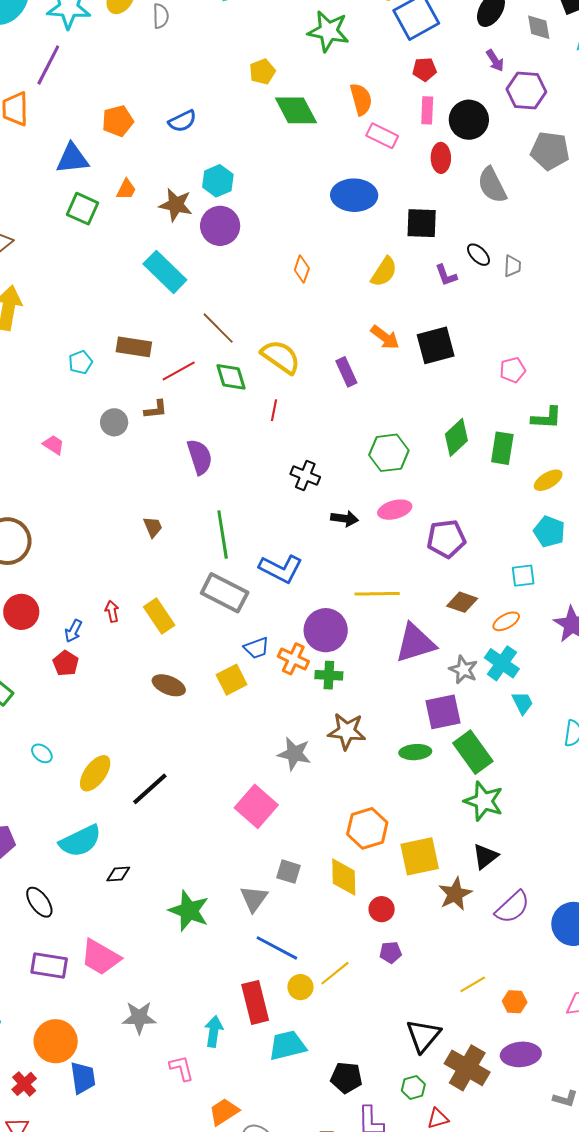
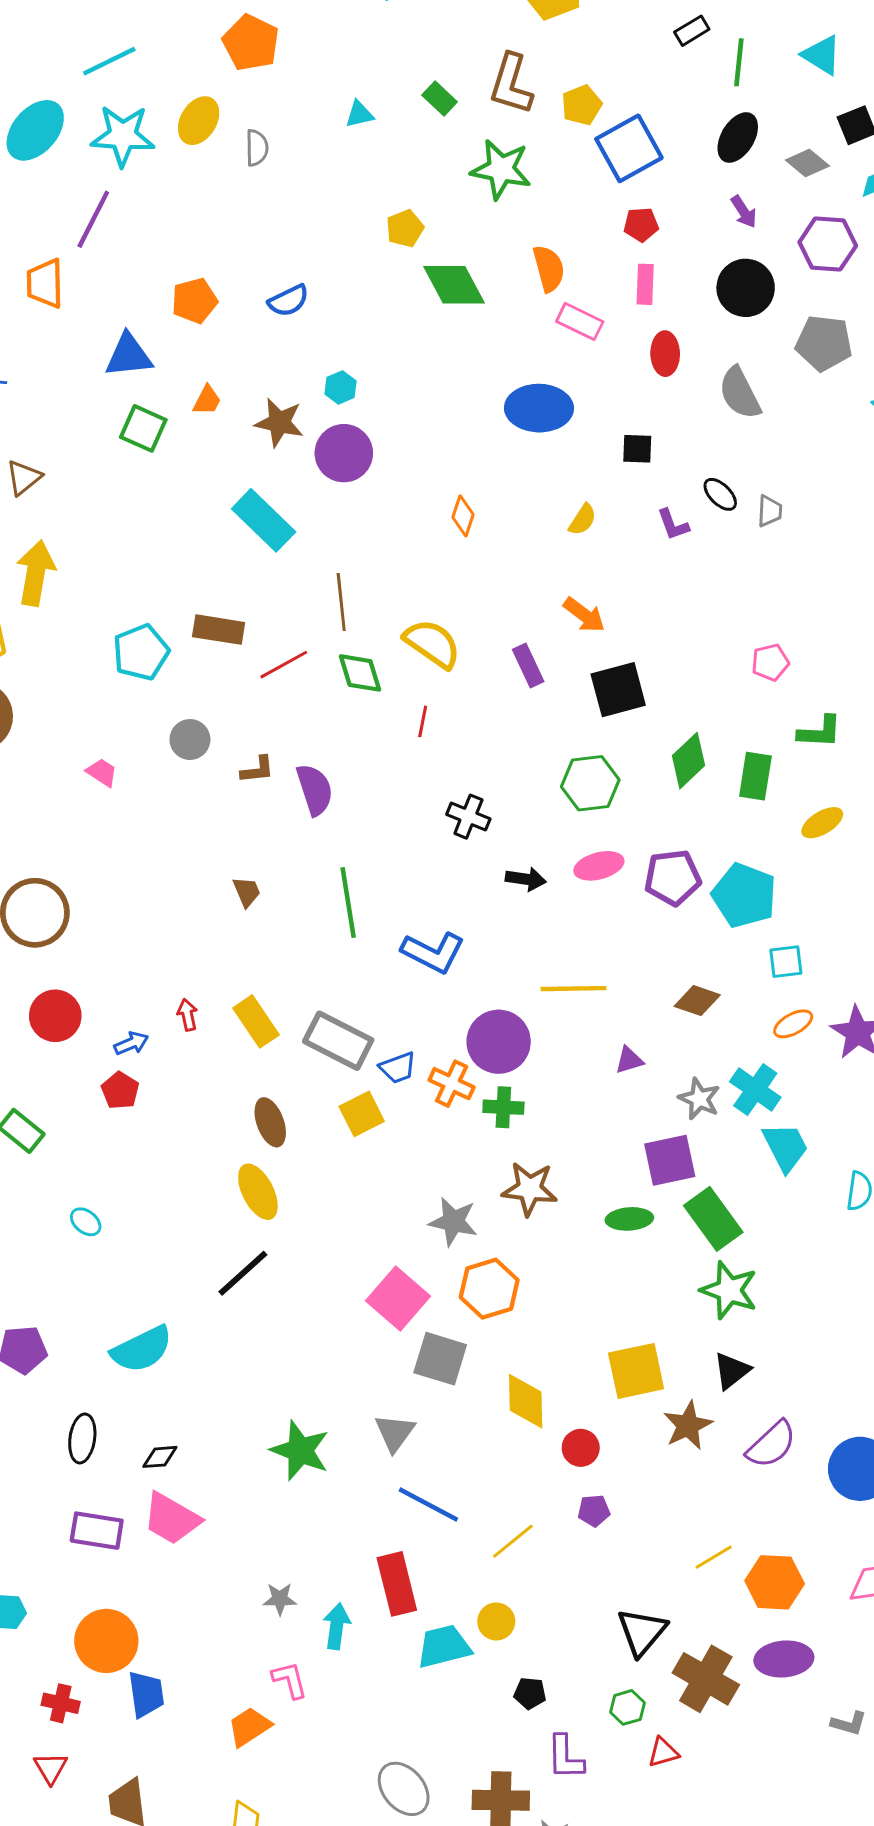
gray diamond: (539, 27) -> (807, 163), turned -40
purple hexagon: (526, 90) -> (828, 244), moved
black circle: (469, 120) -> (746, 288), moved
cyan hexagon: (218, 181) -> (340, 387), size x0.7
black square: (422, 223) -> (637, 449), size x0.7
yellow semicircle: (384, 272) -> (583, 520), size x0.7
brown line: (218, 328) -> (341, 602), turned 39
black square: (436, 345) -> (618, 690), moved
cyan pentagon: (81, 362) -> (141, 652), size x1.6
brown L-shape: (156, 409) -> (257, 770), moved
cyan pentagon: (549, 532) -> (744, 895), moved, size x1.4
purple pentagon: (446, 539) -> (673, 878), moved
gray rectangle: (225, 593) -> (338, 1041), moved
orange ellipse: (506, 621) -> (793, 1024), moved
blue arrow: (73, 631) -> (131, 1043), turned -140
purple triangle: (415, 643) -> (629, 1060), size x0.5
brown ellipse: (169, 685) -> (270, 1122), turned 48
cyan trapezoid: (523, 703) -> (785, 1147), size x1.5
yellow ellipse: (95, 773) -> (258, 1192), moved, turned -63
orange hexagon: (367, 828) -> (489, 1289), moved
gray square: (288, 872) -> (440, 1359), moved, size x1.5
black diamond: (118, 874) -> (160, 1457), moved
black ellipse: (39, 902) -> (82, 1438), turned 44
yellow circle: (300, 987) -> (496, 1621), moved
orange hexagon: (515, 1002) -> (775, 1582), size x1.6
gray star: (139, 1018) -> (280, 1599), moved, size x0.7
black pentagon: (346, 1078) -> (530, 1693), size x0.7
red cross: (24, 1084) -> (61, 1703), turned -35
orange trapezoid: (224, 1112) -> (249, 1727), moved

